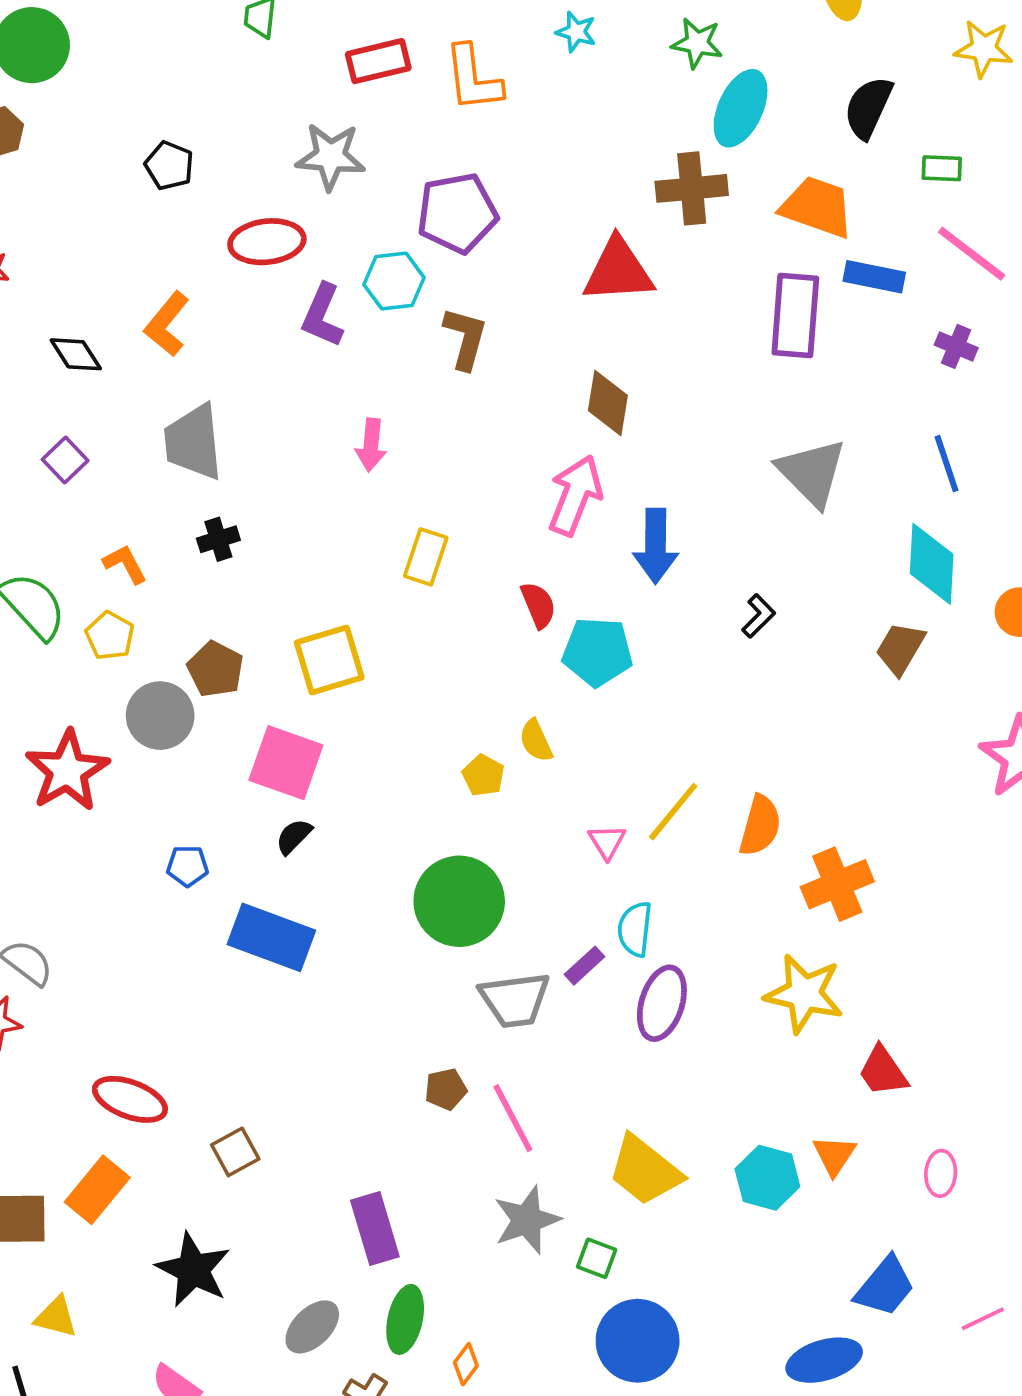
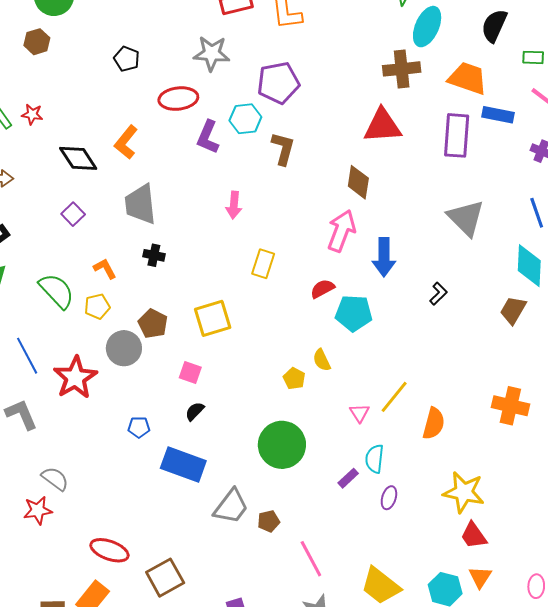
red triangle: (618, 271) -> (383, 126), moved
black diamond: (76, 354) -> (78, 158), size x1.4
black cross: (218, 539) -> (154, 255), turned 30
red semicircle: (538, 605) -> (322, 289), turned -95
yellow pentagon: (110, 636) -> (97, 306), turned 30
pink square: (286, 763) -> (190, 373), size x0.6
orange semicircle: (760, 826) -> (434, 424), moved
orange cross: (837, 884) -> (510, 406), moved, turned 36
gray trapezoid: (515, 1000) -> (231, 506), moved, turned -45
purple ellipse: (662, 1003) -> (389, 498), size x0.6
red trapezoid: (883, 1071) -> (474, 535), moved
brown pentagon: (446, 1089) -> (269, 521), moved
brown square: (235, 1152) -> (165, 578), size x1.5

